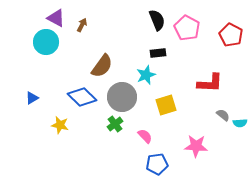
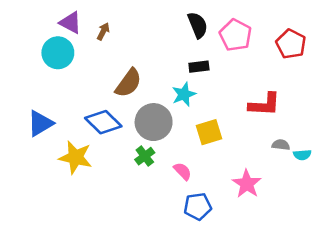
blue triangle: (32, 98) -> (40, 123), size x1.6
gray semicircle: (223, 115) -> (281, 145), turned -32
yellow star: (60, 125) -> (75, 157), size x1.5
pink star: (196, 146) -> (247, 184), turned 30

